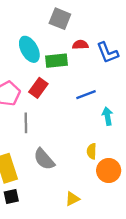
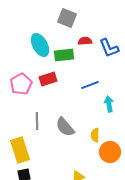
red rectangle: (38, 88) -> (48, 79), turned 36
gray line: (26, 123) -> (37, 121), moved
gray semicircle: (44, 159) -> (65, 127), moved

